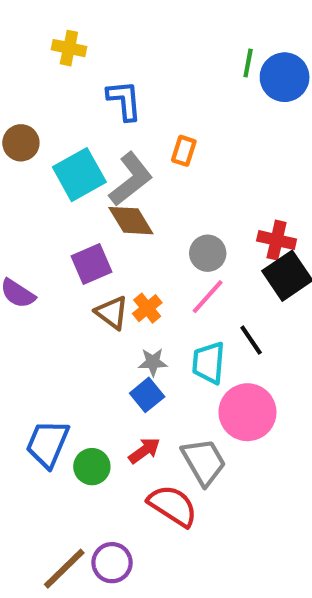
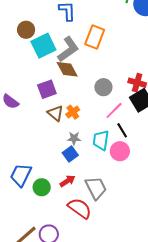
brown circle: (21, 143) -> (26, 30), moved
orange rectangle: (184, 151) -> (95, 37), size x1.6
pink line: (208, 297) -> (114, 110), moved
pink circle: (247, 412) -> (120, 151), moved, size x0.7

